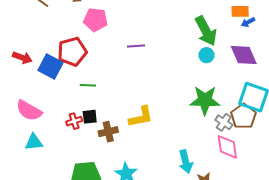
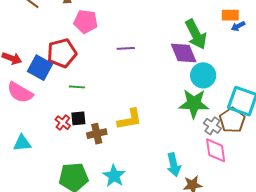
cyan circle: (206, 55) -> (203, 75), moved, size x1.6
purple diamond: (244, 55) -> (184, 53), moved
pink semicircle: (29, 111) -> (20, 92), moved
red cross: (74, 121) -> (63, 123), turned -35

